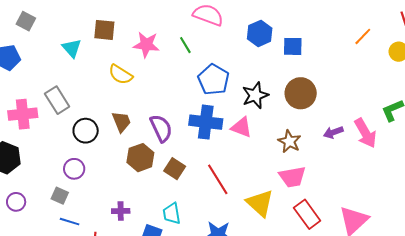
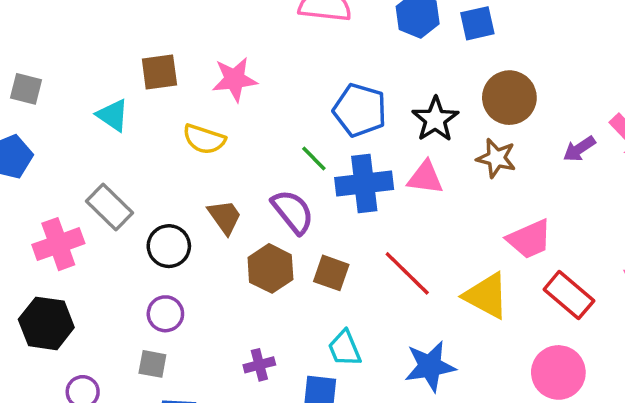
green line: (185, 45) -> (314, 158), moved
brown star: (289, 141) -> (496, 158), moved

